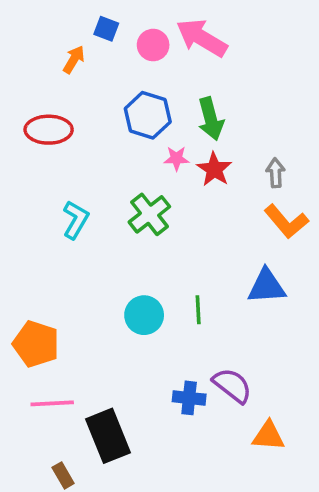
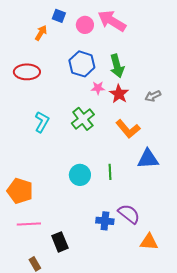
gray arrow: (276, 173) -> (153, 96), turned -112
orange L-shape: (286, 222) -> (128, 129), moved
black rectangle: (108, 436) -> (60, 242), size x0.7

